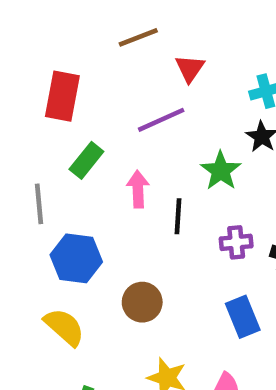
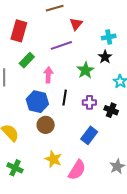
black line: (178, 216) -> (65, 98), moved
blue hexagon: (76, 258) -> (37, 102), moved
blue rectangle: (243, 317) -> (89, 135), turned 54

